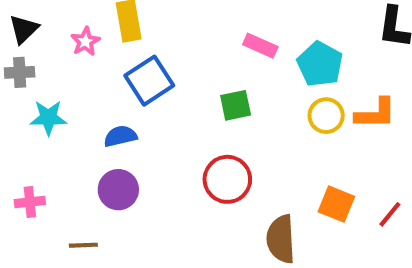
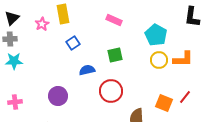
pink rectangle: (260, 46) -> (114, 20), moved
blue square: (149, 81) -> (73, 43), size x0.6
cyan star: (48, 118) -> (14, 61), moved
blue semicircle: (120, 136) -> (87, 70), moved
red line: (390, 214) -> (185, 97), moved

